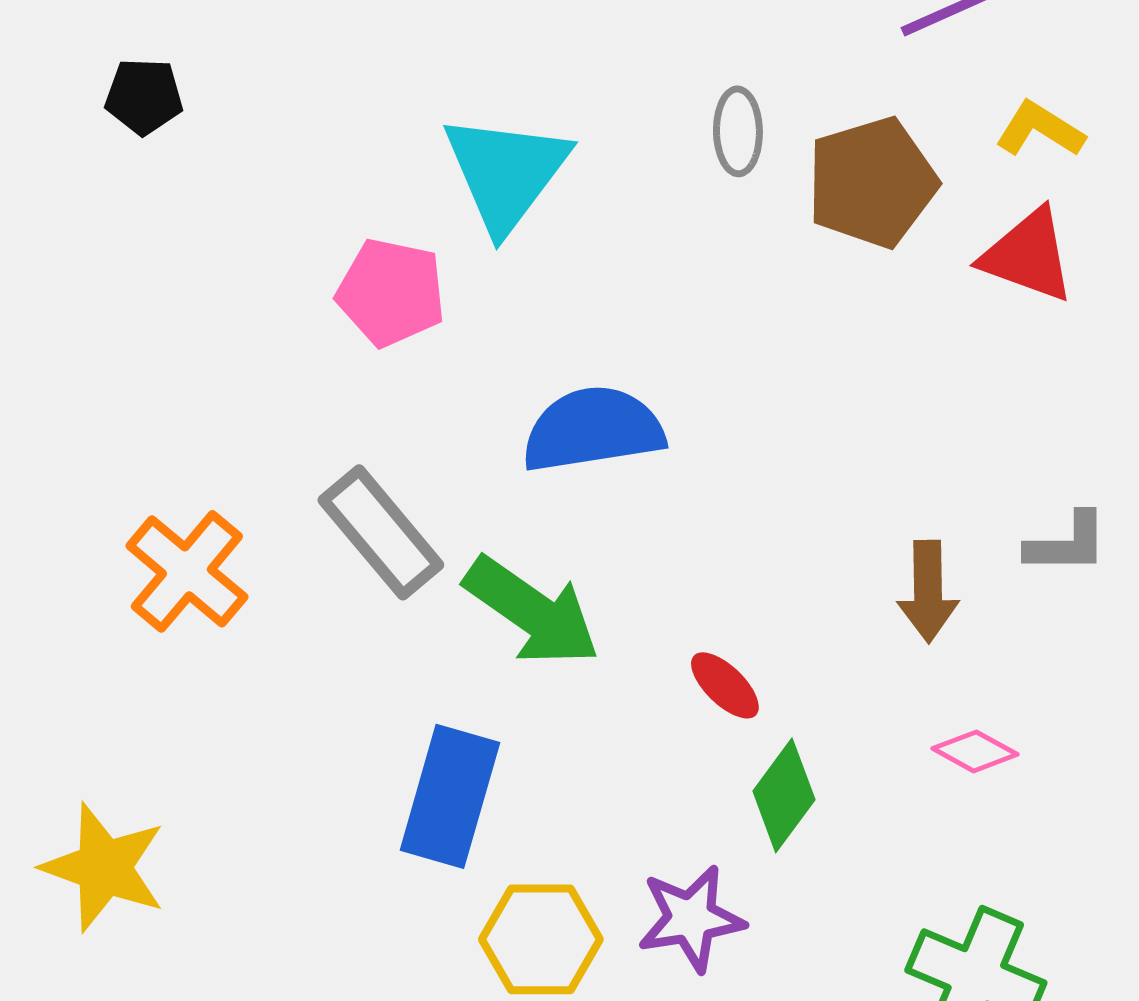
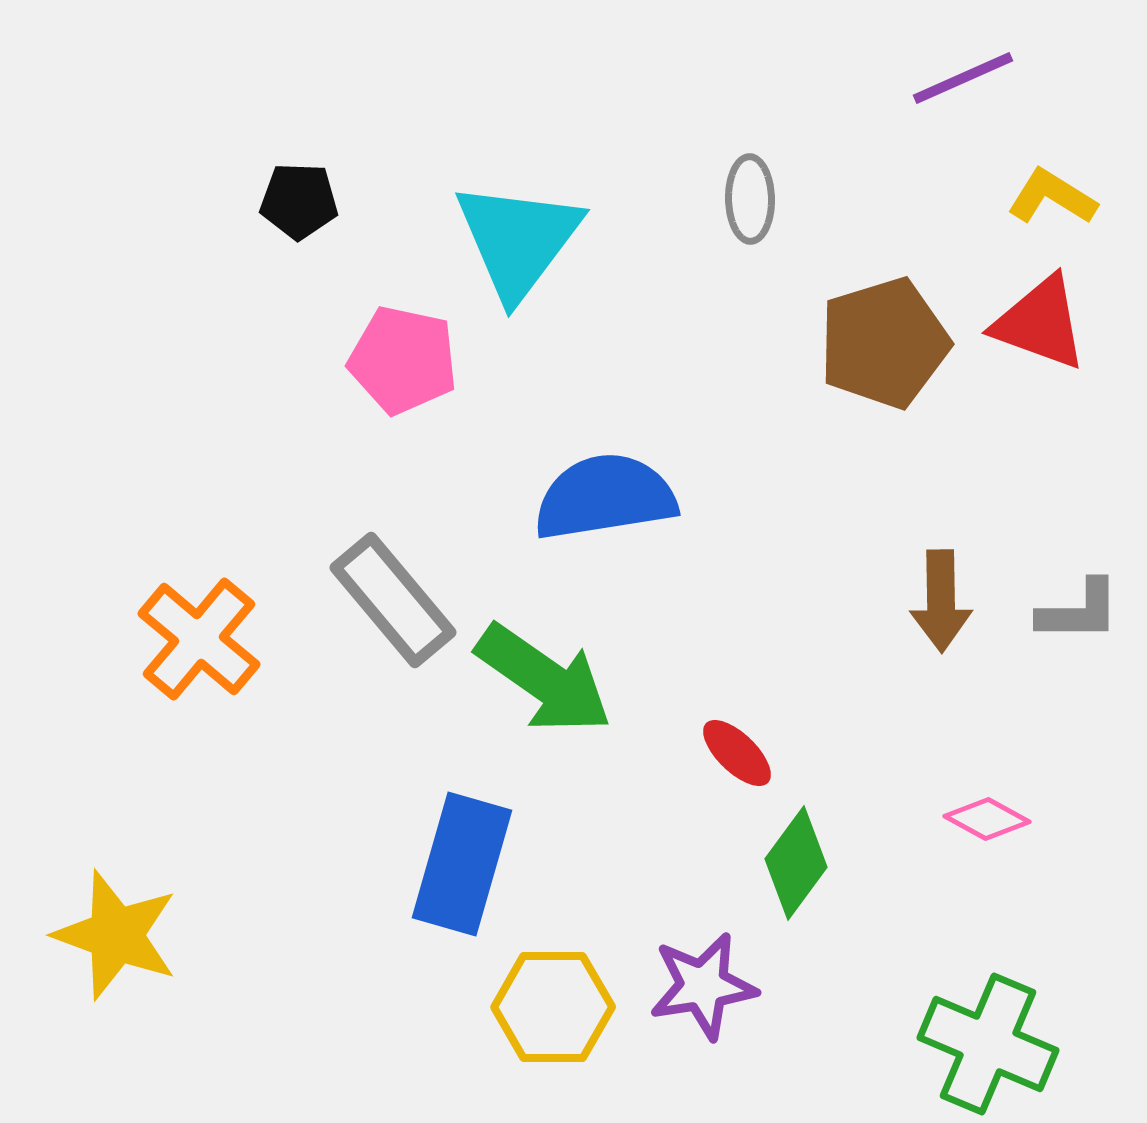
black pentagon: (144, 96) -> (299, 201), moved
brown pentagon: (872, 182) -> (884, 343), moved
brown arrow: (928, 591) -> (941, 601), moved

